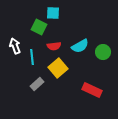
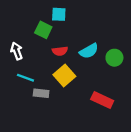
cyan line: (32, 57) -> (25, 78), moved, turned -63
gray rectangle: (37, 84) -> (41, 93), turned 48

